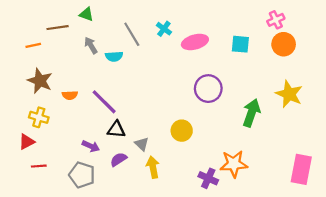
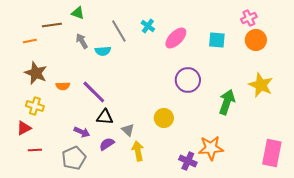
pink ellipse: (195, 42) -> (176, 38), turned -30
gray pentagon: (82, 175) -> (74, 158), turned 30

